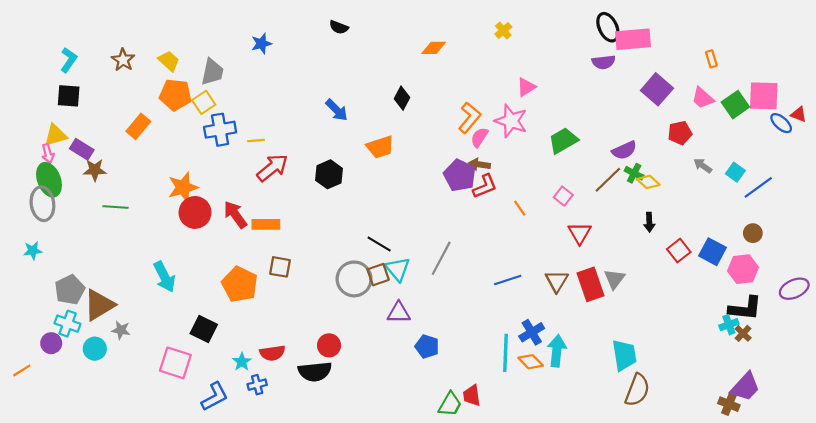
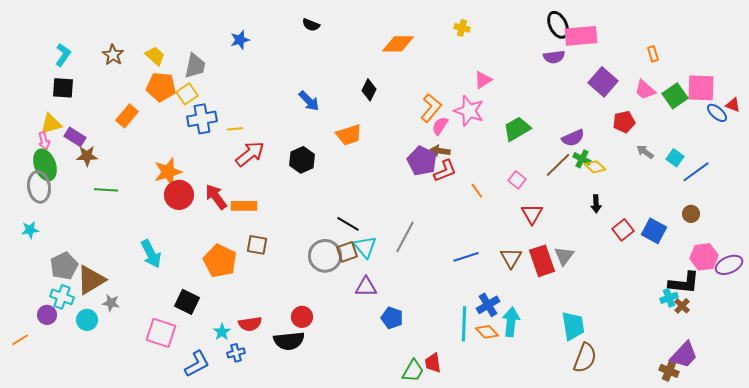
yellow cross: (503, 31) -> (462, 28), turned -35
orange diamond: (434, 48) -> (398, 44), size x1.4
pink hexagon: (743, 269) -> (704, 257), moved

